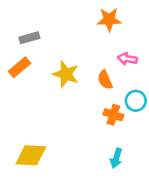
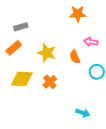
orange cross: (113, 115) -> (50, 82), moved, turned 32
yellow diamond: (31, 155) -> (22, 79), moved
cyan arrow: (116, 158) -> (83, 113), turned -88

